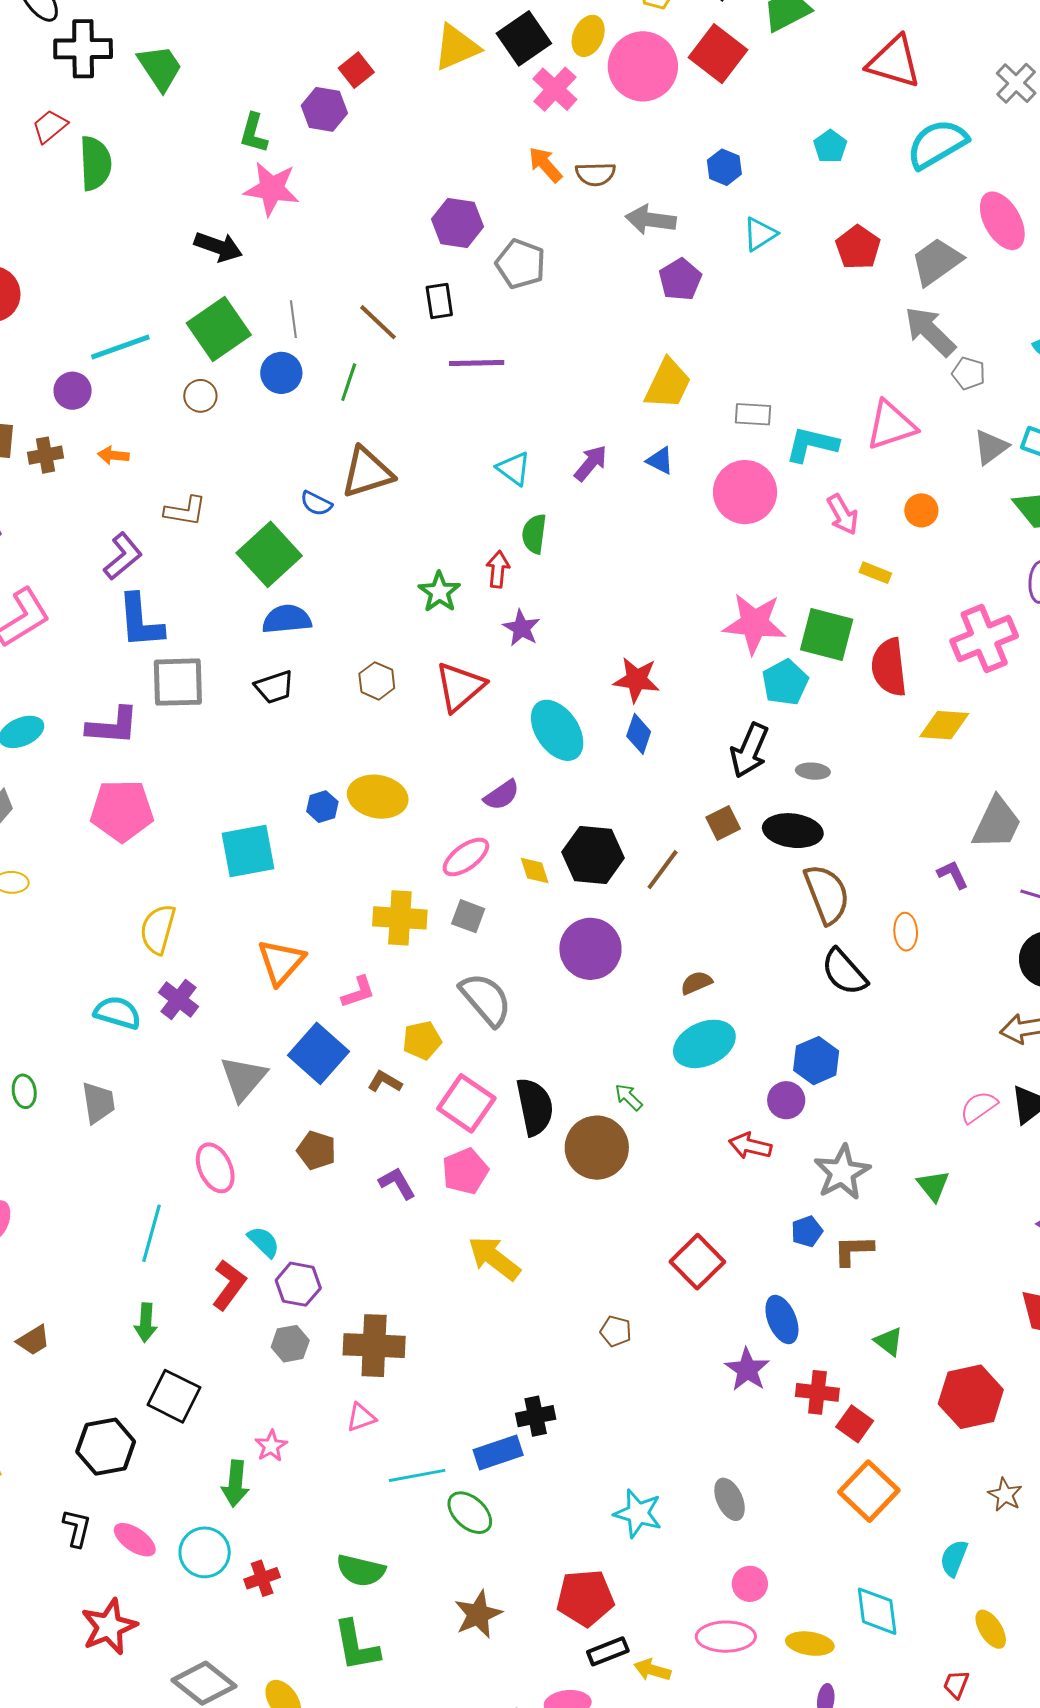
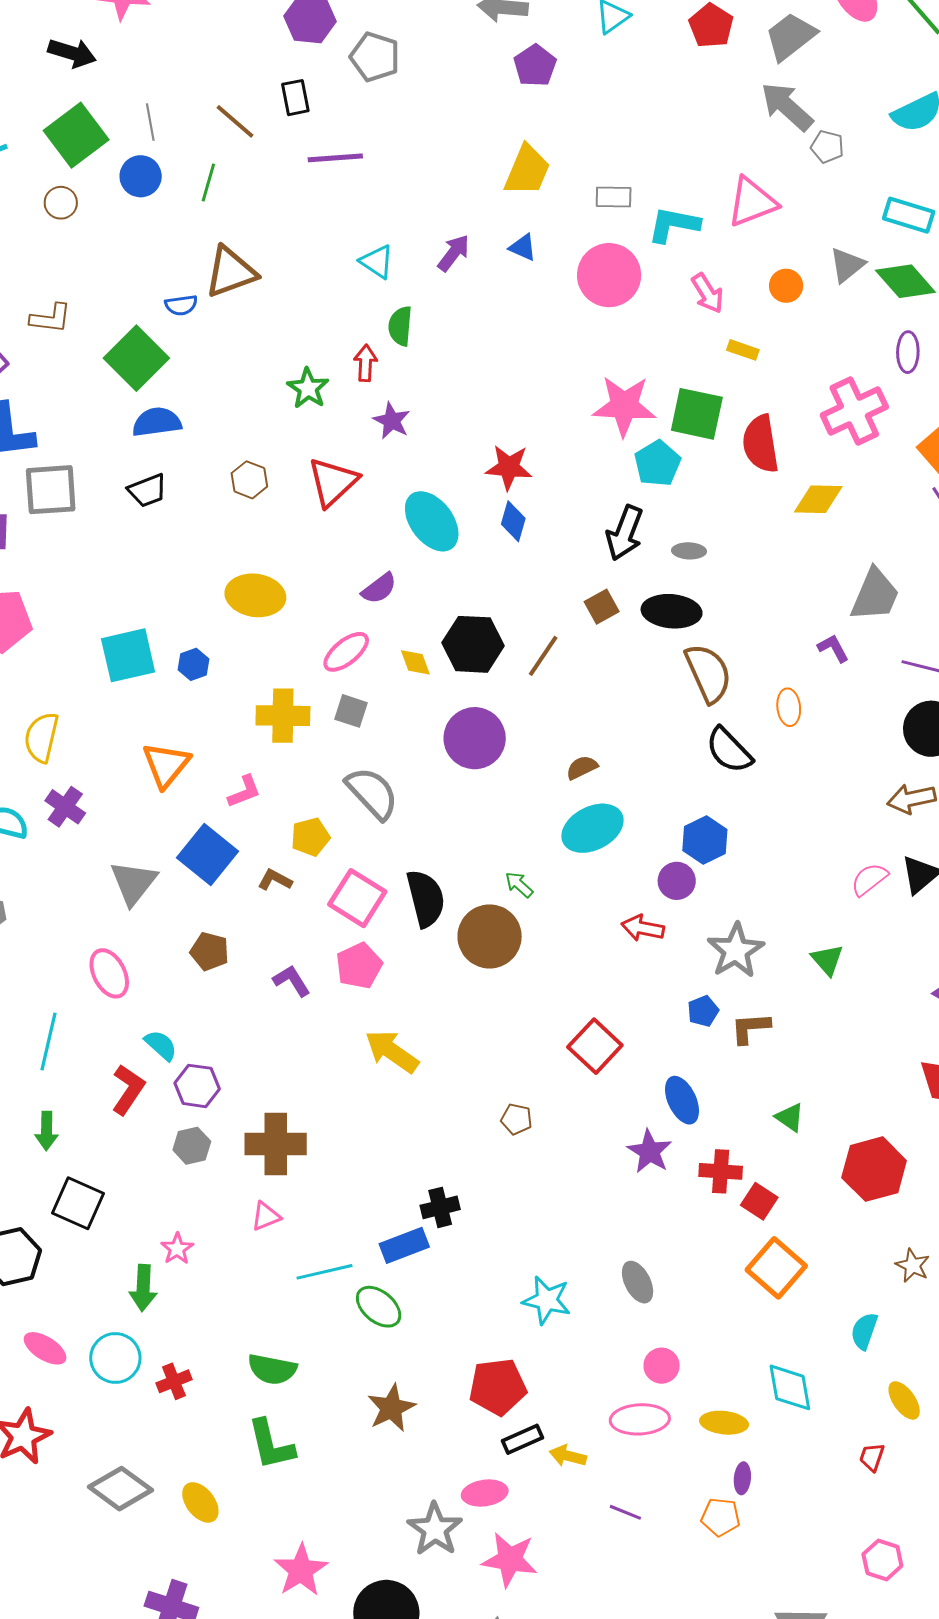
gray triangle: (991, 447) -> (847, 265), moved
blue semicircle: (316, 503) -> (181, 305), turned -32
blue hexagon: (322, 807) -> (193, 664), moved

